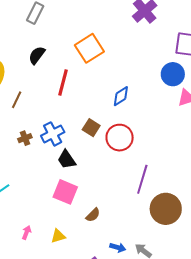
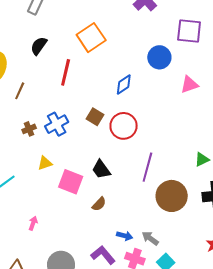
blue circle: (173, 74) -> (159, 57), moved
black trapezoid: (67, 160) -> (101, 169), moved
yellow triangle: (58, 236) -> (45, 163), moved

